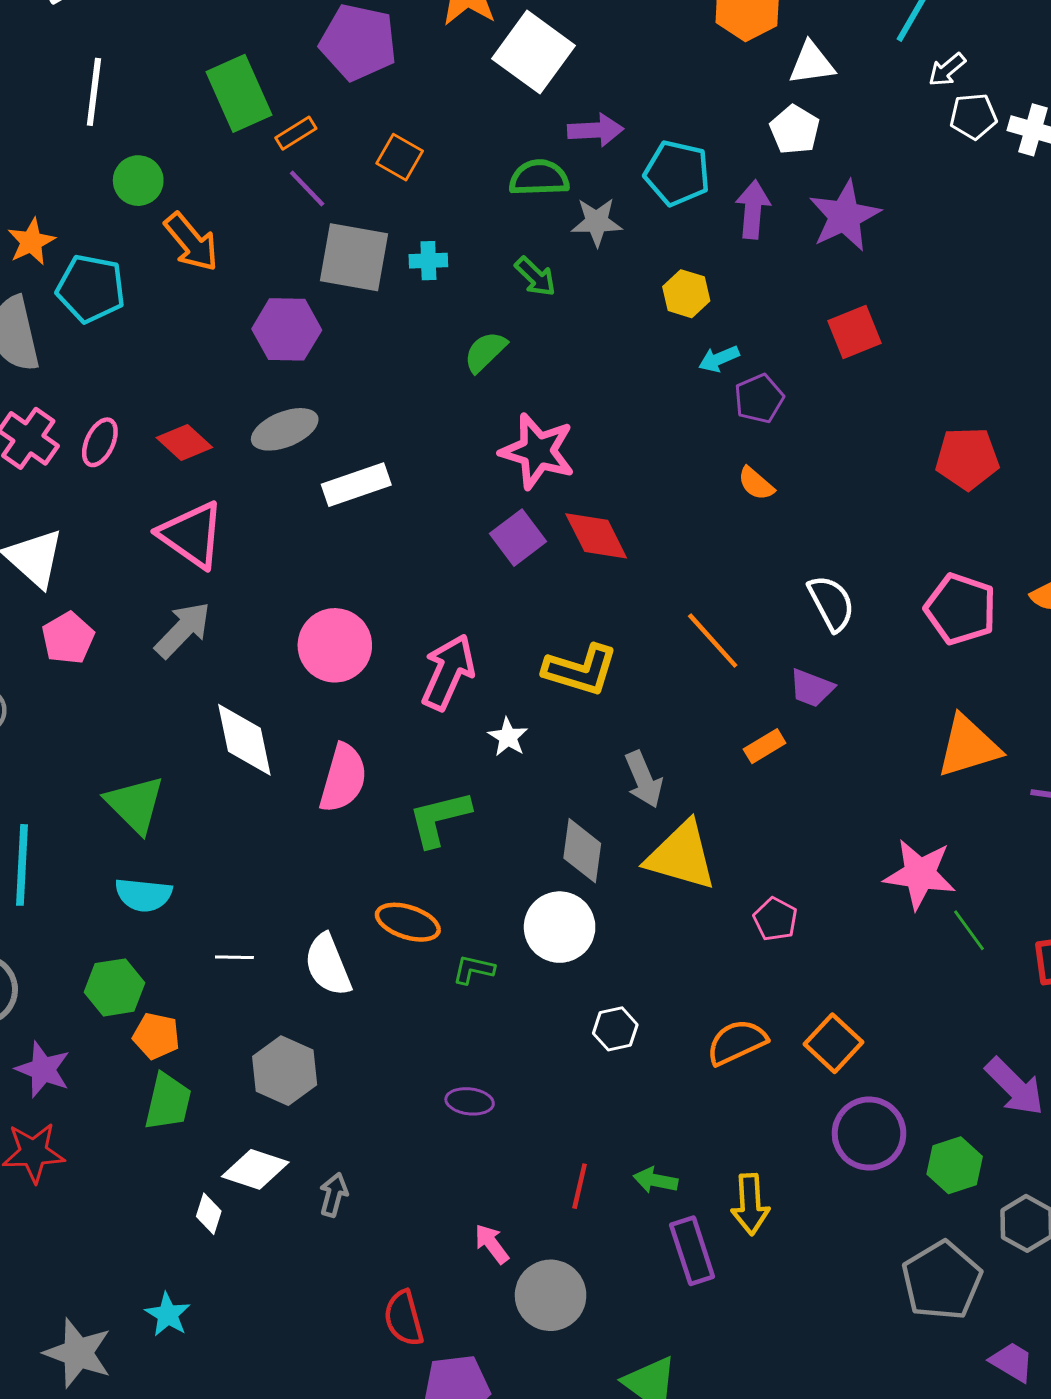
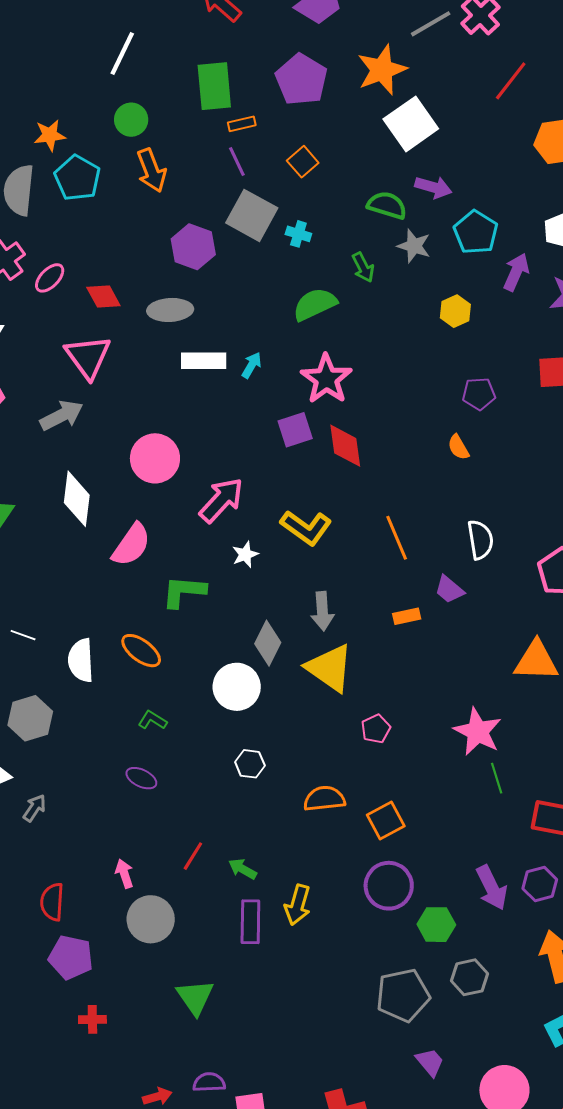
green semicircle: (485, 352) -> (315, 304), size x1.4
cyan arrow: (719, 359) -> (252, 365), moved, turned 124
green L-shape: (473, 969) -> (152, 720), moved

